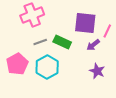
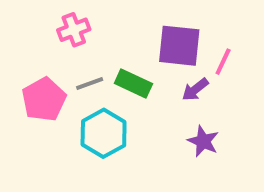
pink cross: (32, 15) -> (74, 30), size x0.7
pink pentagon: (17, 64) -> (44, 99), moved

